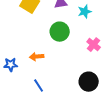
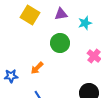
orange arrow: (37, 57) -> (37, 68), turned -40

